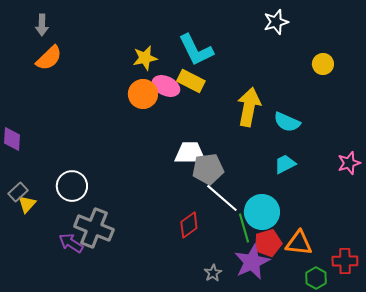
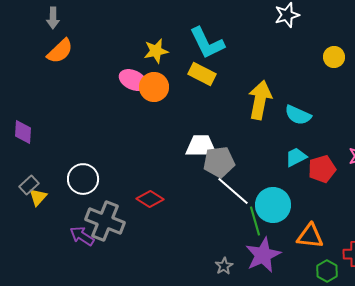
pink ellipse: (166, 86) -> (133, 80), moved
red diamond: (189, 225) -> (150, 199), moved, turned 68
red pentagon: (268, 243) -> (322, 169), moved

